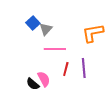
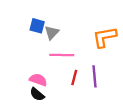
blue square: (33, 23) -> (37, 26), turned -32
pink semicircle: (44, 79) -> (38, 80), moved, turned -42

